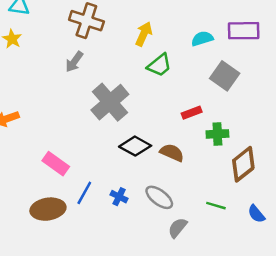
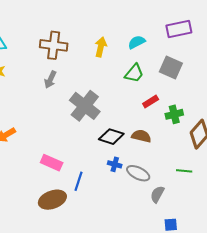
cyan semicircle: (202, 39) -> (137, 42), moved
green trapezoid: (159, 65) -> (134, 73), moved
blue cross: (119, 197) -> (115, 164), moved

